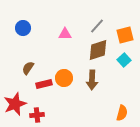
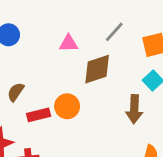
brown diamond: (98, 50) -> (97, 69), moved
brown arrow: (92, 80) -> (134, 109), moved

